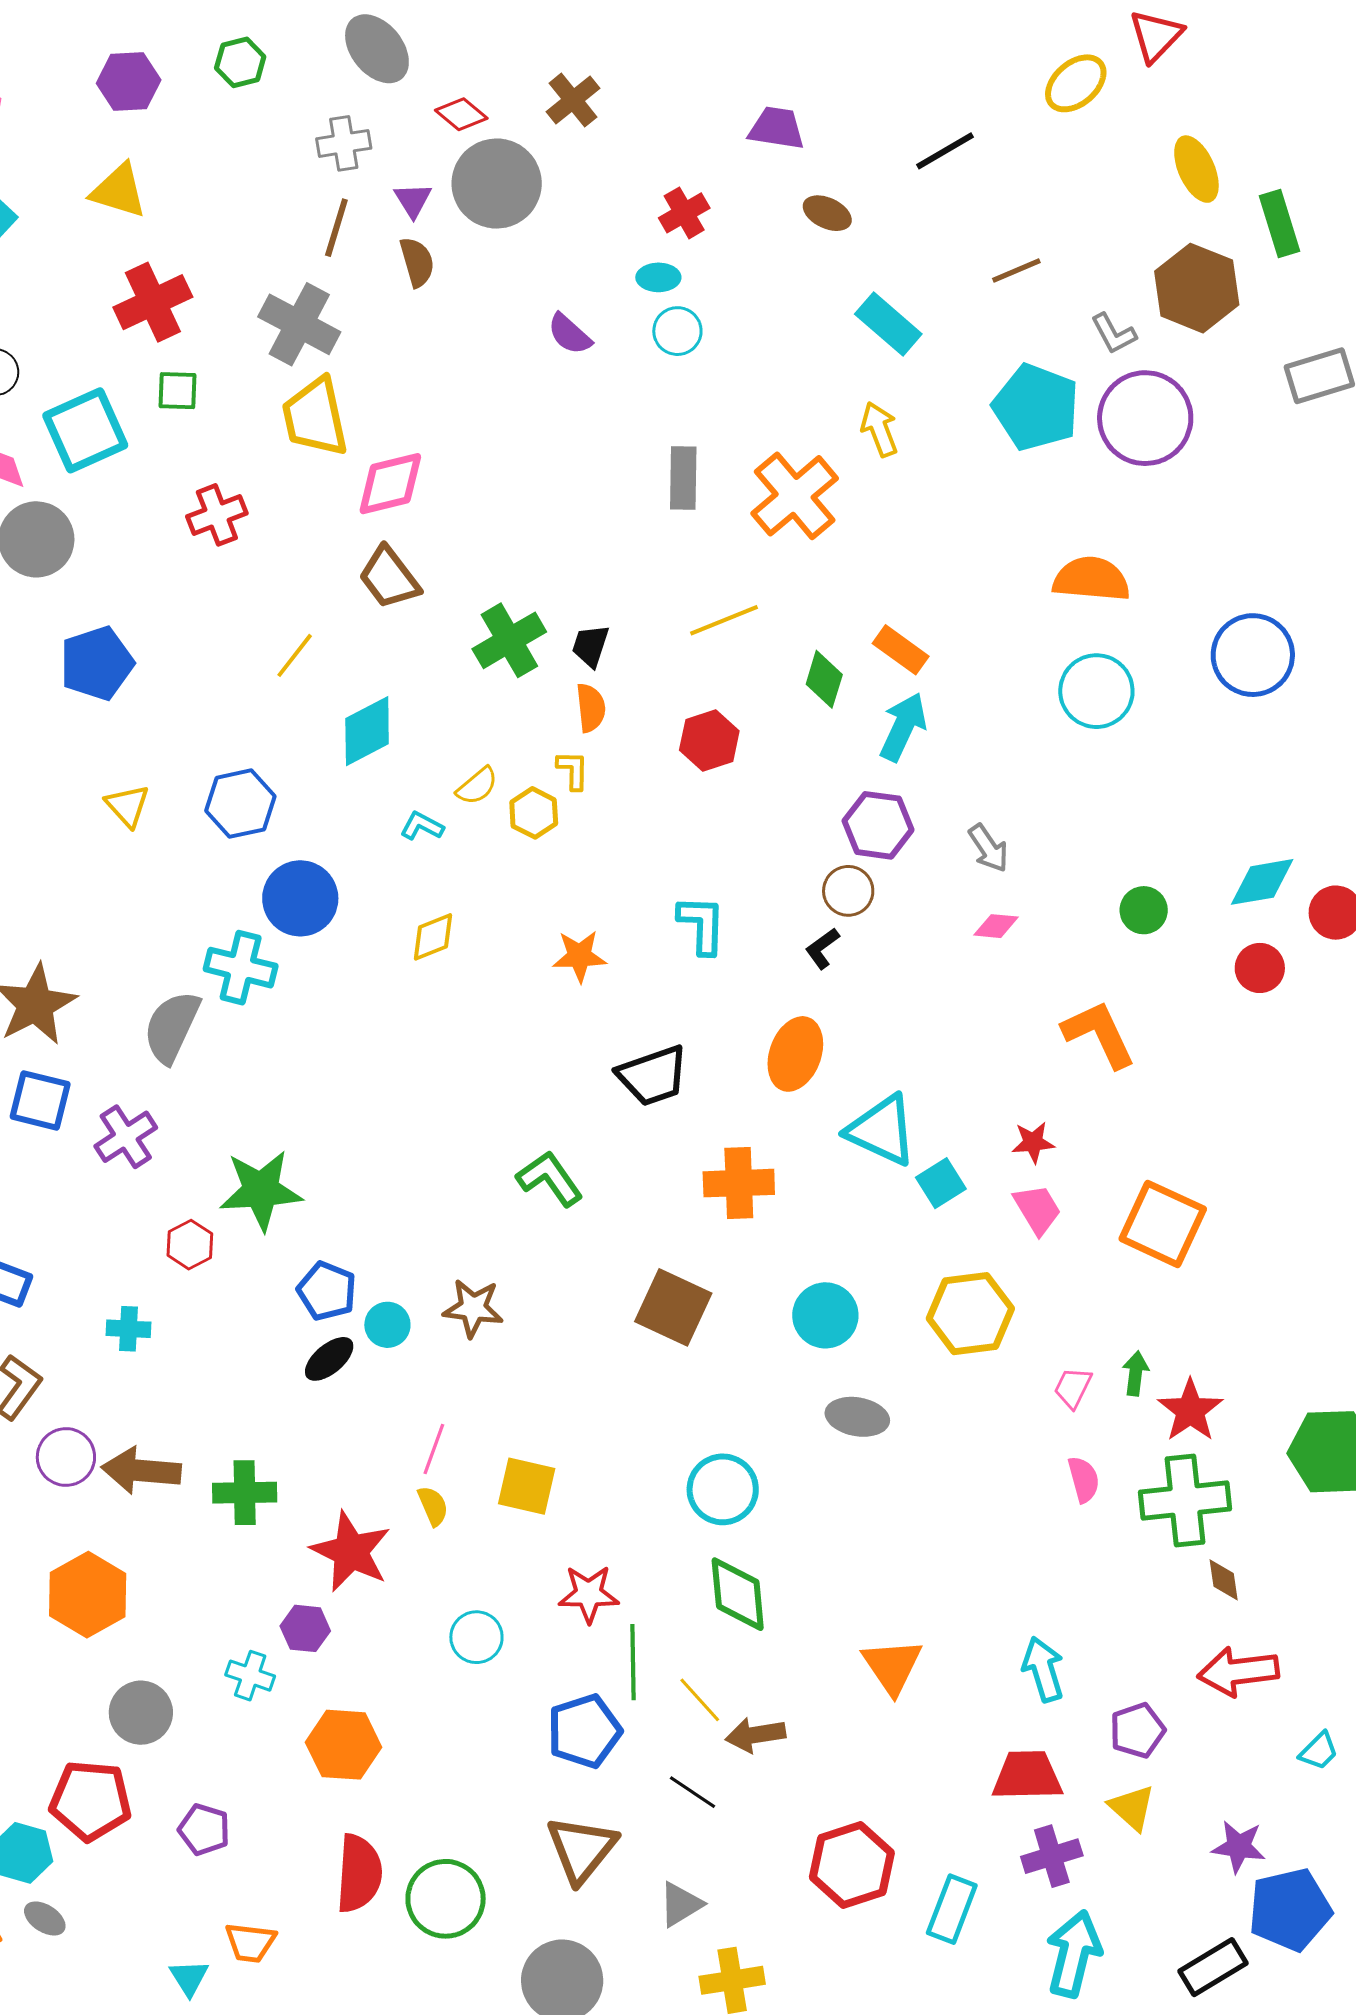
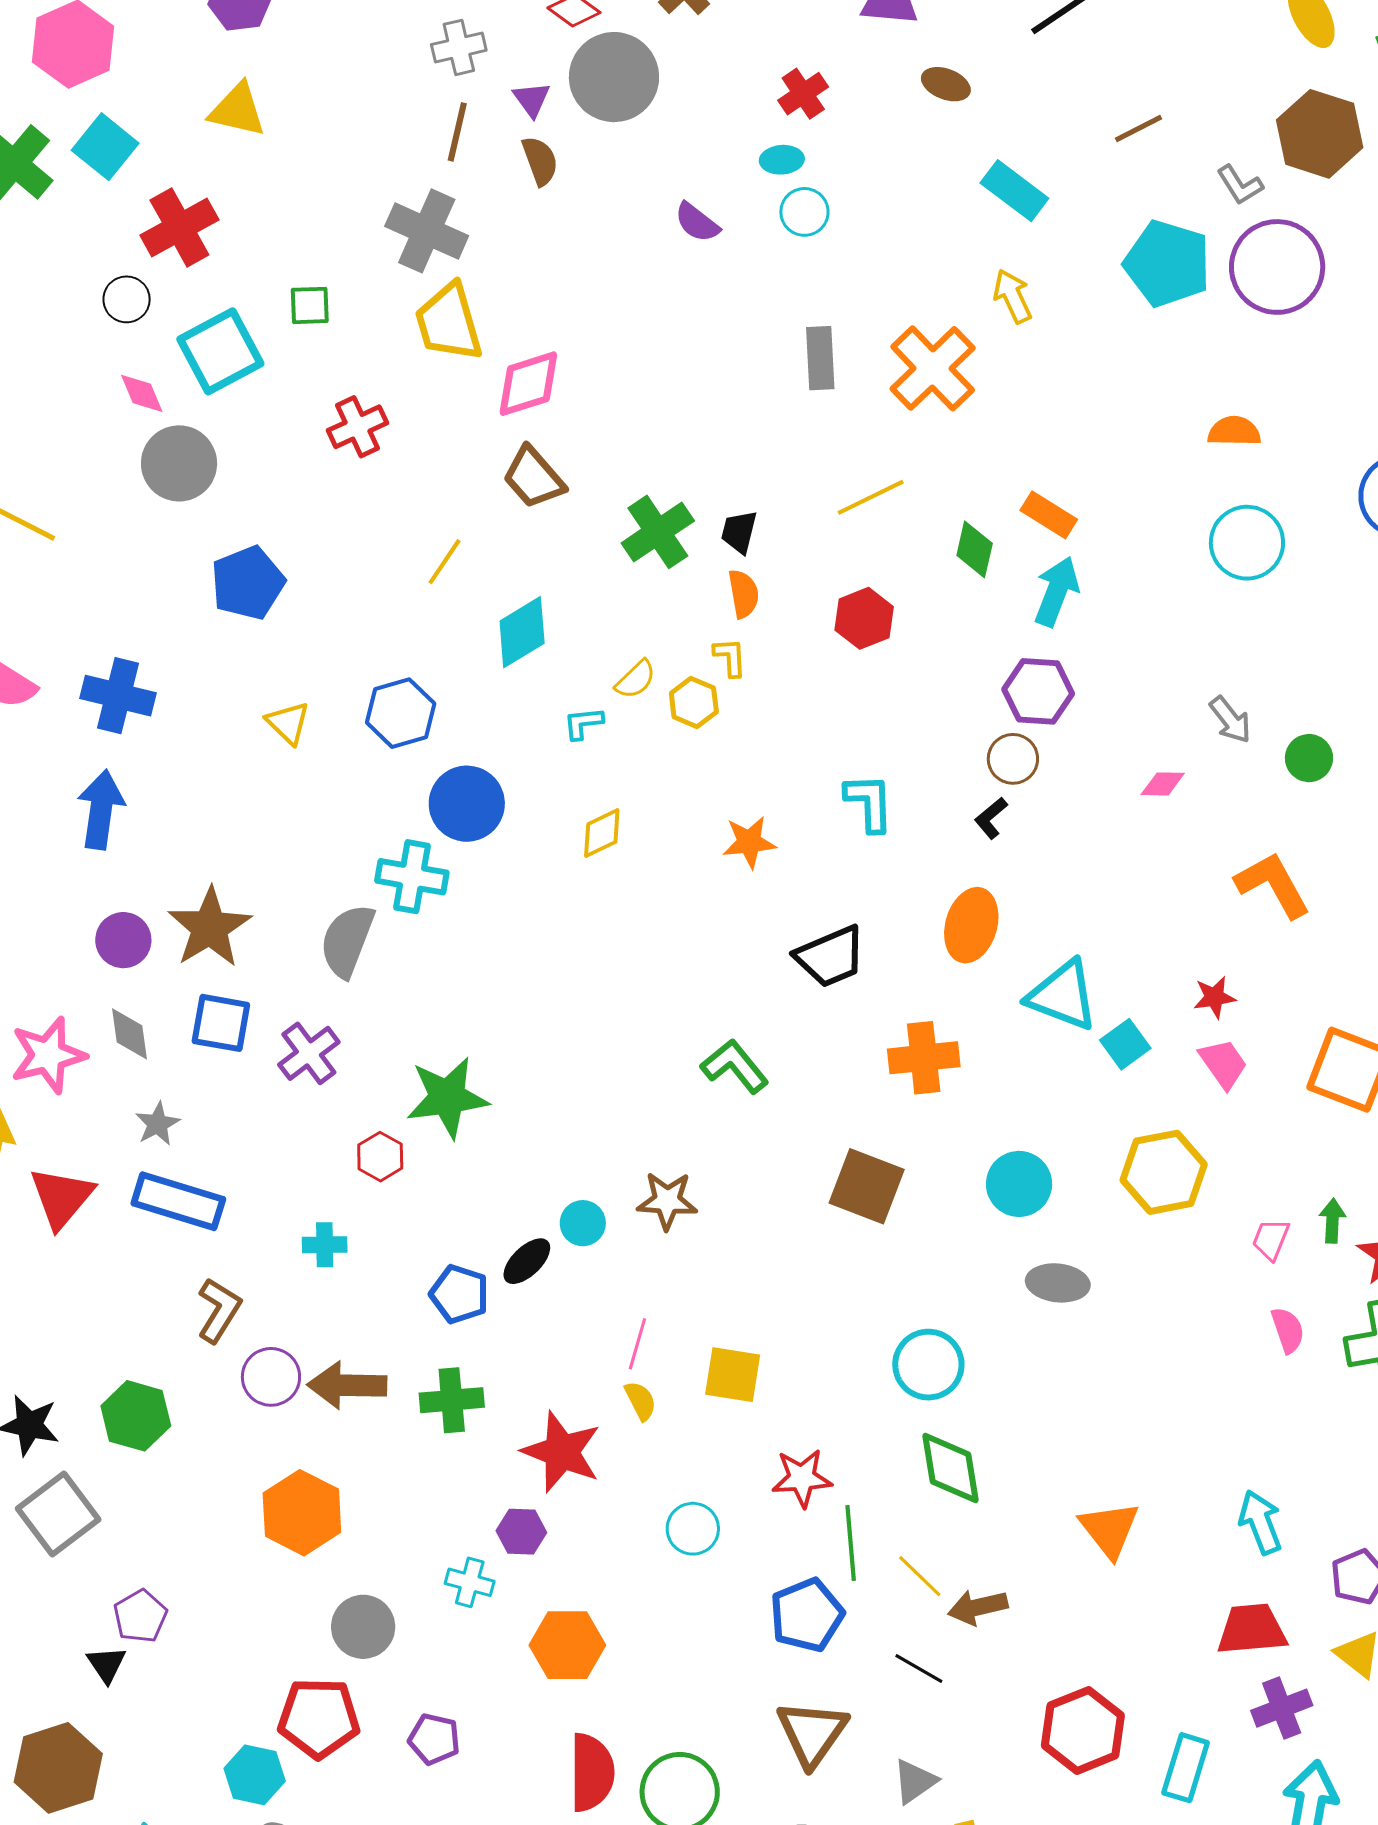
red cross: (153, 302) -> (179, 227), moved
orange semicircle: (1091, 579) -> (1234, 431), size x0.7
cyan L-shape: (422, 826) -> (583, 723), turned -30
gray arrow: (988, 848) -> (1230, 720), moved
blue pentagon: (327, 1291) -> (459, 1294), moved

